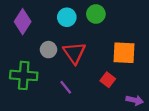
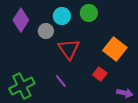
gray circle: (48, 50) -> (46, 31), moved
orange square: (124, 53) -> (115, 49), turned 35
green cross: (24, 75) -> (22, 86), moved, turned -30

